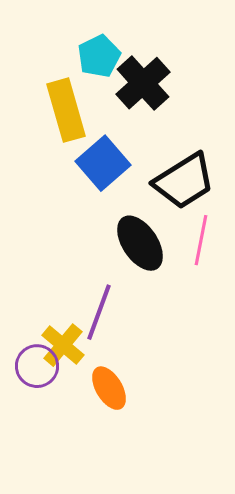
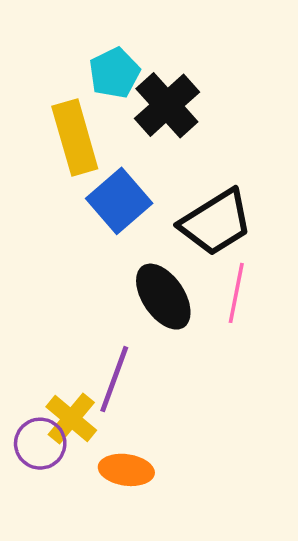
orange ellipse: (109, 388) -> (126, 470), turned -51

